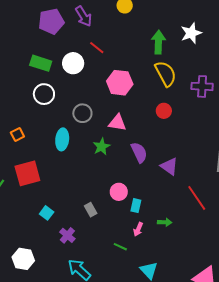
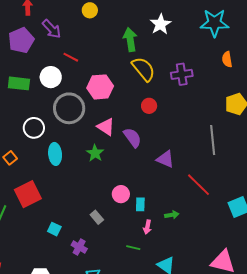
white circle: (44, 94) -> (34, 128), moved
gray circle: (82, 113) -> (69, 108), moved, size x1.6
pink triangle: (117, 123) -> (106, 127), turned 36
purple semicircle: (139, 152) -> (132, 138), moved

